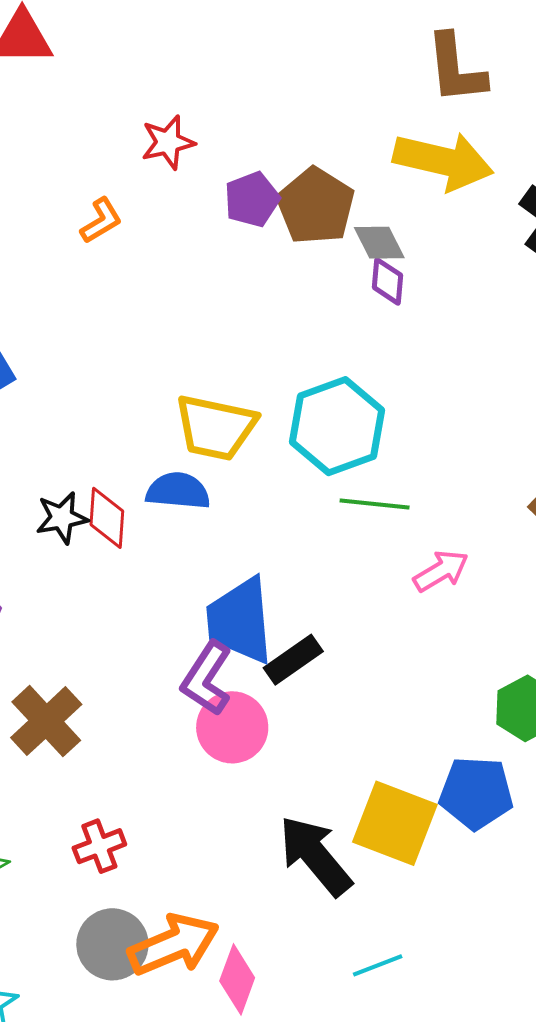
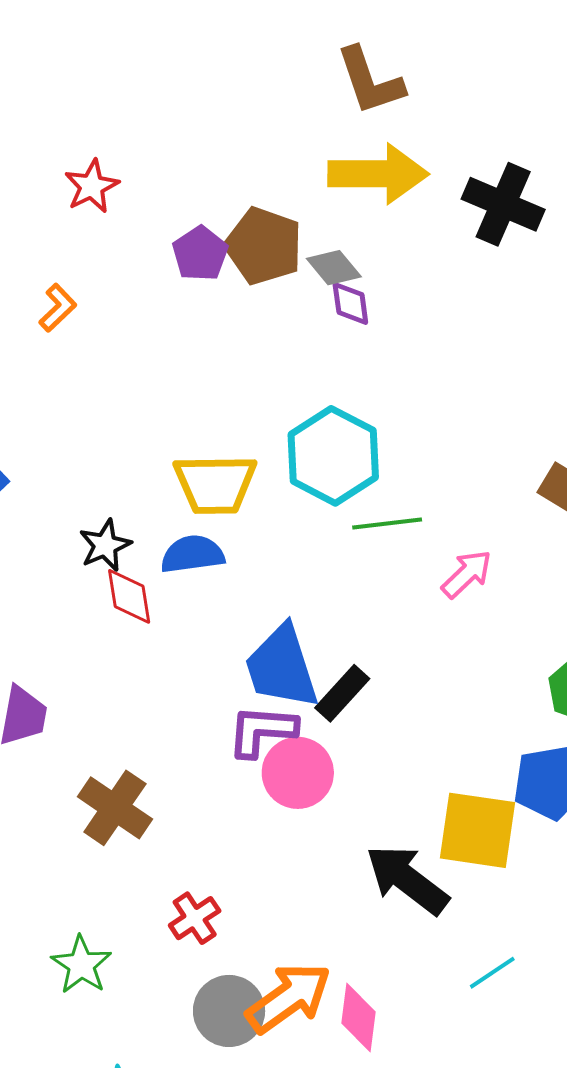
red star: (168, 142) -> (92, 186), moved
black star: (62, 518) -> (105, 545), moved
purple L-shape: (207, 678) -> (262, 731), turned 74

